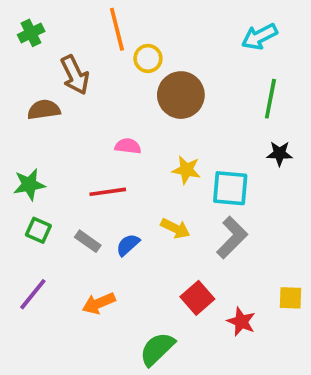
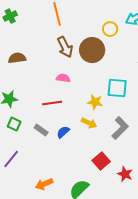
yellow circle: (148, 58) -> (110, 29), moved
brown arrow: (75, 75) -> (65, 47), moved
yellow star: (186, 170) -> (95, 102), moved
cyan square: (230, 188) -> (117, 88), moved
orange arrow: (99, 303) -> (44, 184), moved

